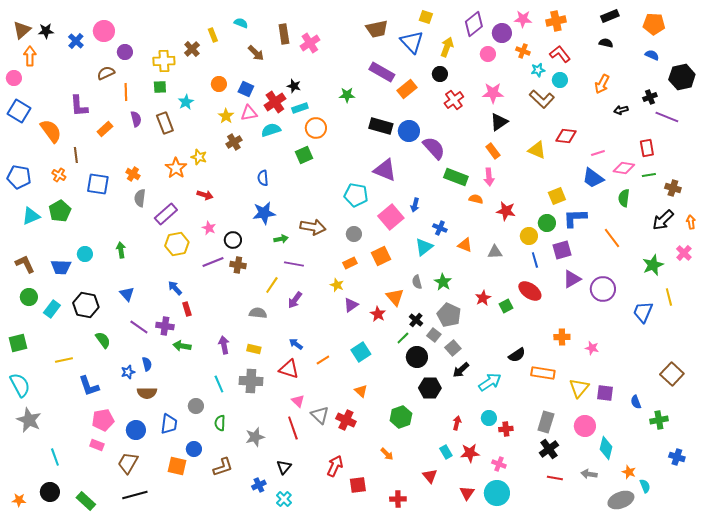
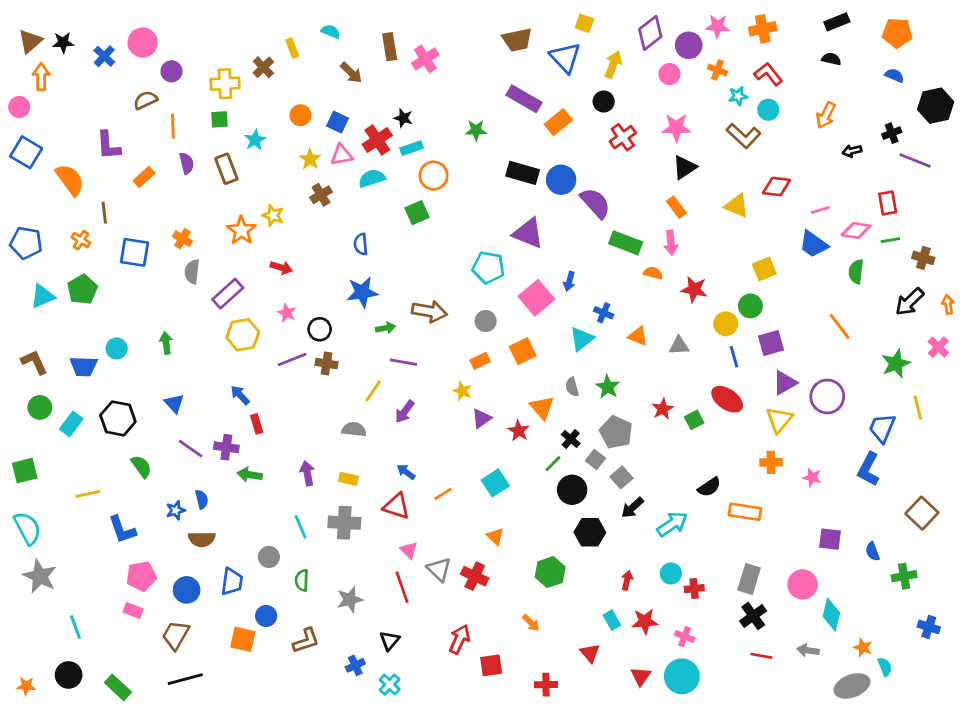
blue L-shape: (575, 218) -> (868, 469), moved, turned -60
yellow triangle: (579, 388) -> (779, 420), moved

